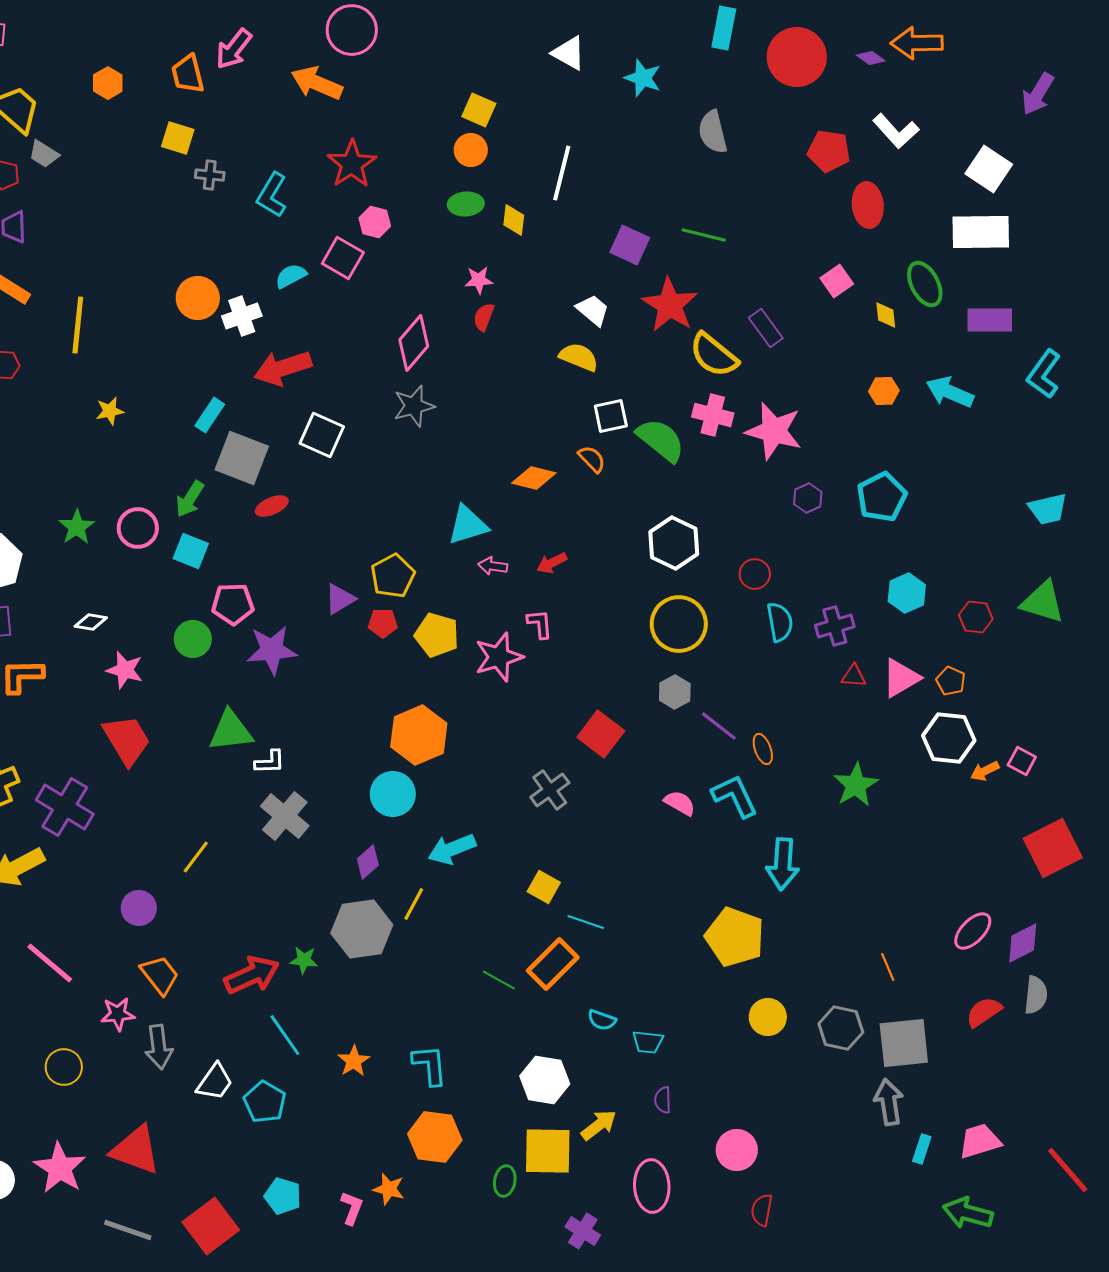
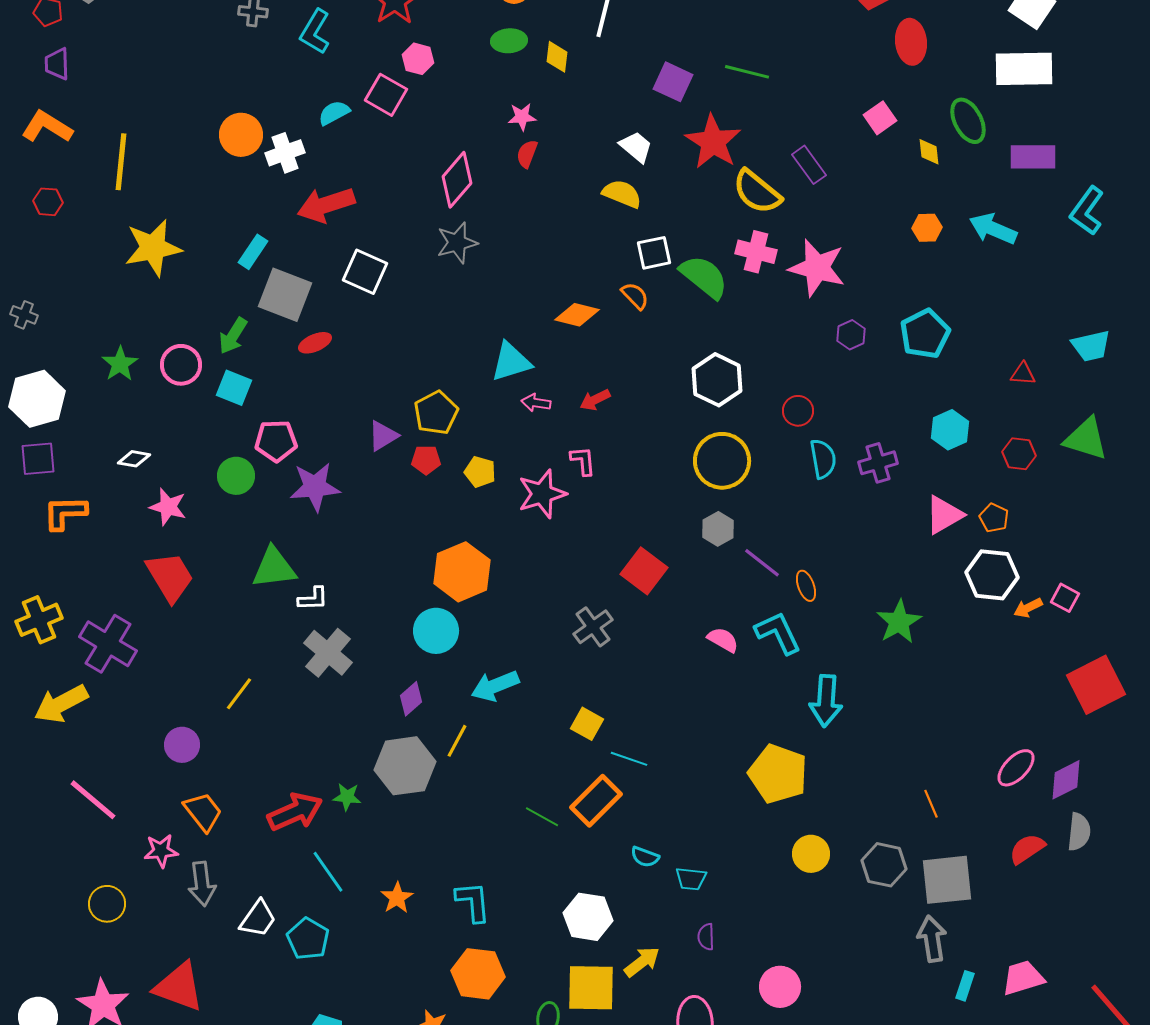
yellow star: (110, 411) -> (153, 248), size x2.0
yellow pentagon: (437, 635) -> (480, 472), size x0.7
red triangle: (854, 676) -> (1023, 374), moved

